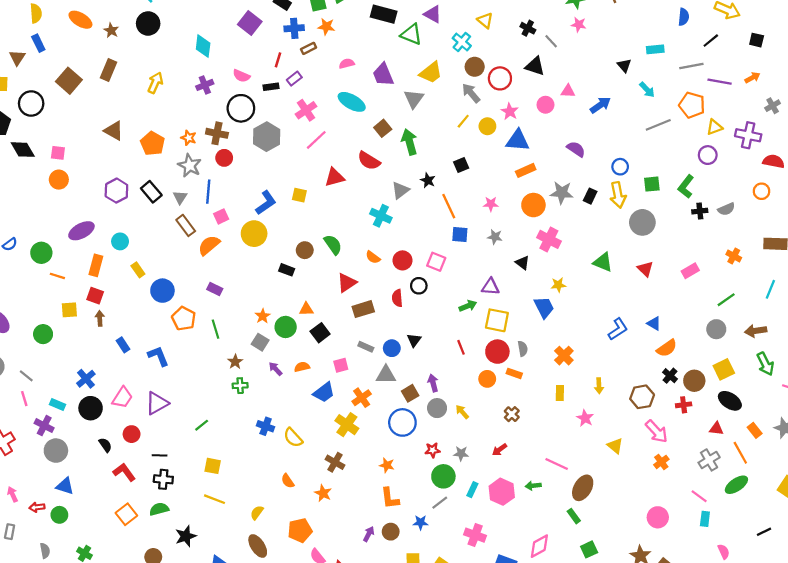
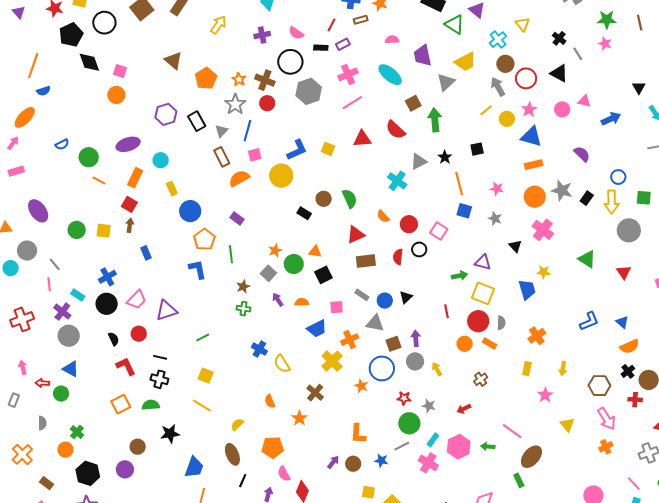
yellow square: (69, 310) -> (104, 231), moved
blue L-shape: (158, 356) -> (198, 269), moved
orange star: (387, 465) -> (361, 386), moved
pink cross: (475, 535) -> (428, 463), moved

